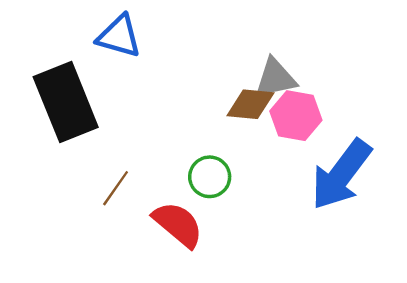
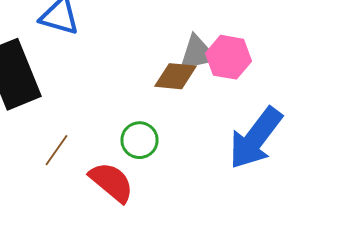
pink hexagon: (296, 116) -> (228, 57), moved

